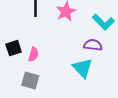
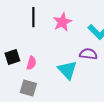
cyan triangle: (82, 68) -> (67, 70), moved

